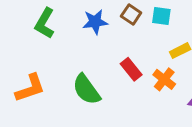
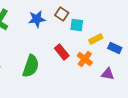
cyan square: (161, 16) -> (77, 25), moved
green semicircle: (86, 89) -> (31, 66), turned -125

